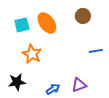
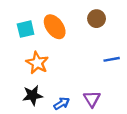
black star: (17, 82) -> (33, 95), moved
purple triangle: (79, 85) -> (92, 99), turned -42

